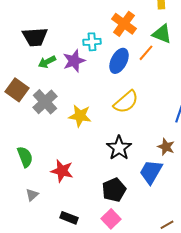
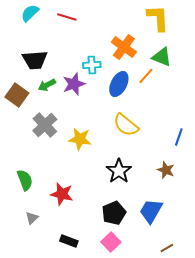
brown square: (17, 90) -> (17, 95), moved
yellow semicircle: (126, 102) -> (126, 125), turned 80
blue trapezoid: (151, 172) -> (151, 211), moved

